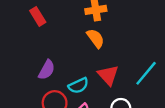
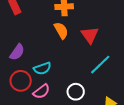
red triangle: (108, 75) -> (90, 35), moved

